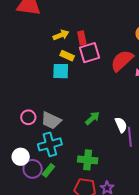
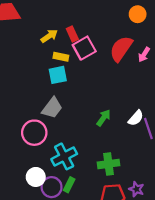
pink circle: (28, 117) -> (34, 133), size x1.5
gray trapezoid: (51, 120) -> (52, 108), moved, turned -65
white semicircle: (121, 125) -> (136, 118), turned 77

